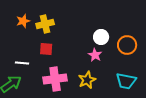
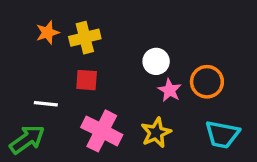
white circle: (101, 37) -> (156, 61), moved
orange circle: (127, 45) -> (207, 82), moved
pink cross: (55, 79) -> (102, 131), turned 35

